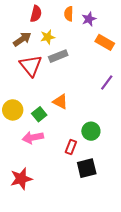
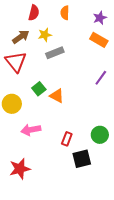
purple star: (89, 19) -> (100, 18), moved
red triangle: (31, 66) -> (16, 62), moved
green square: (39, 114) -> (39, 89), moved
green circle: (91, 131) -> (100, 135), moved

